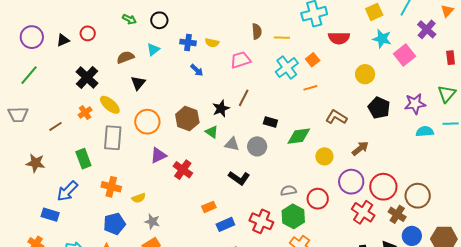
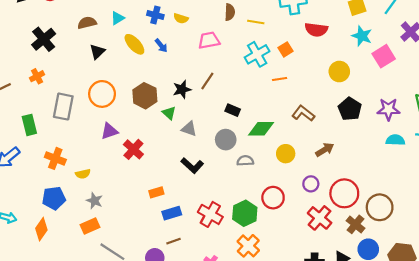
yellow ellipse: (110, 105) -> (134, 44), moved
gray circle: (257, 146) -> (226, 140), moved
purple circle: (351, 182) -> (311, 184), size x0.6
gray semicircle: (288, 191) -> (245, 161), moved

